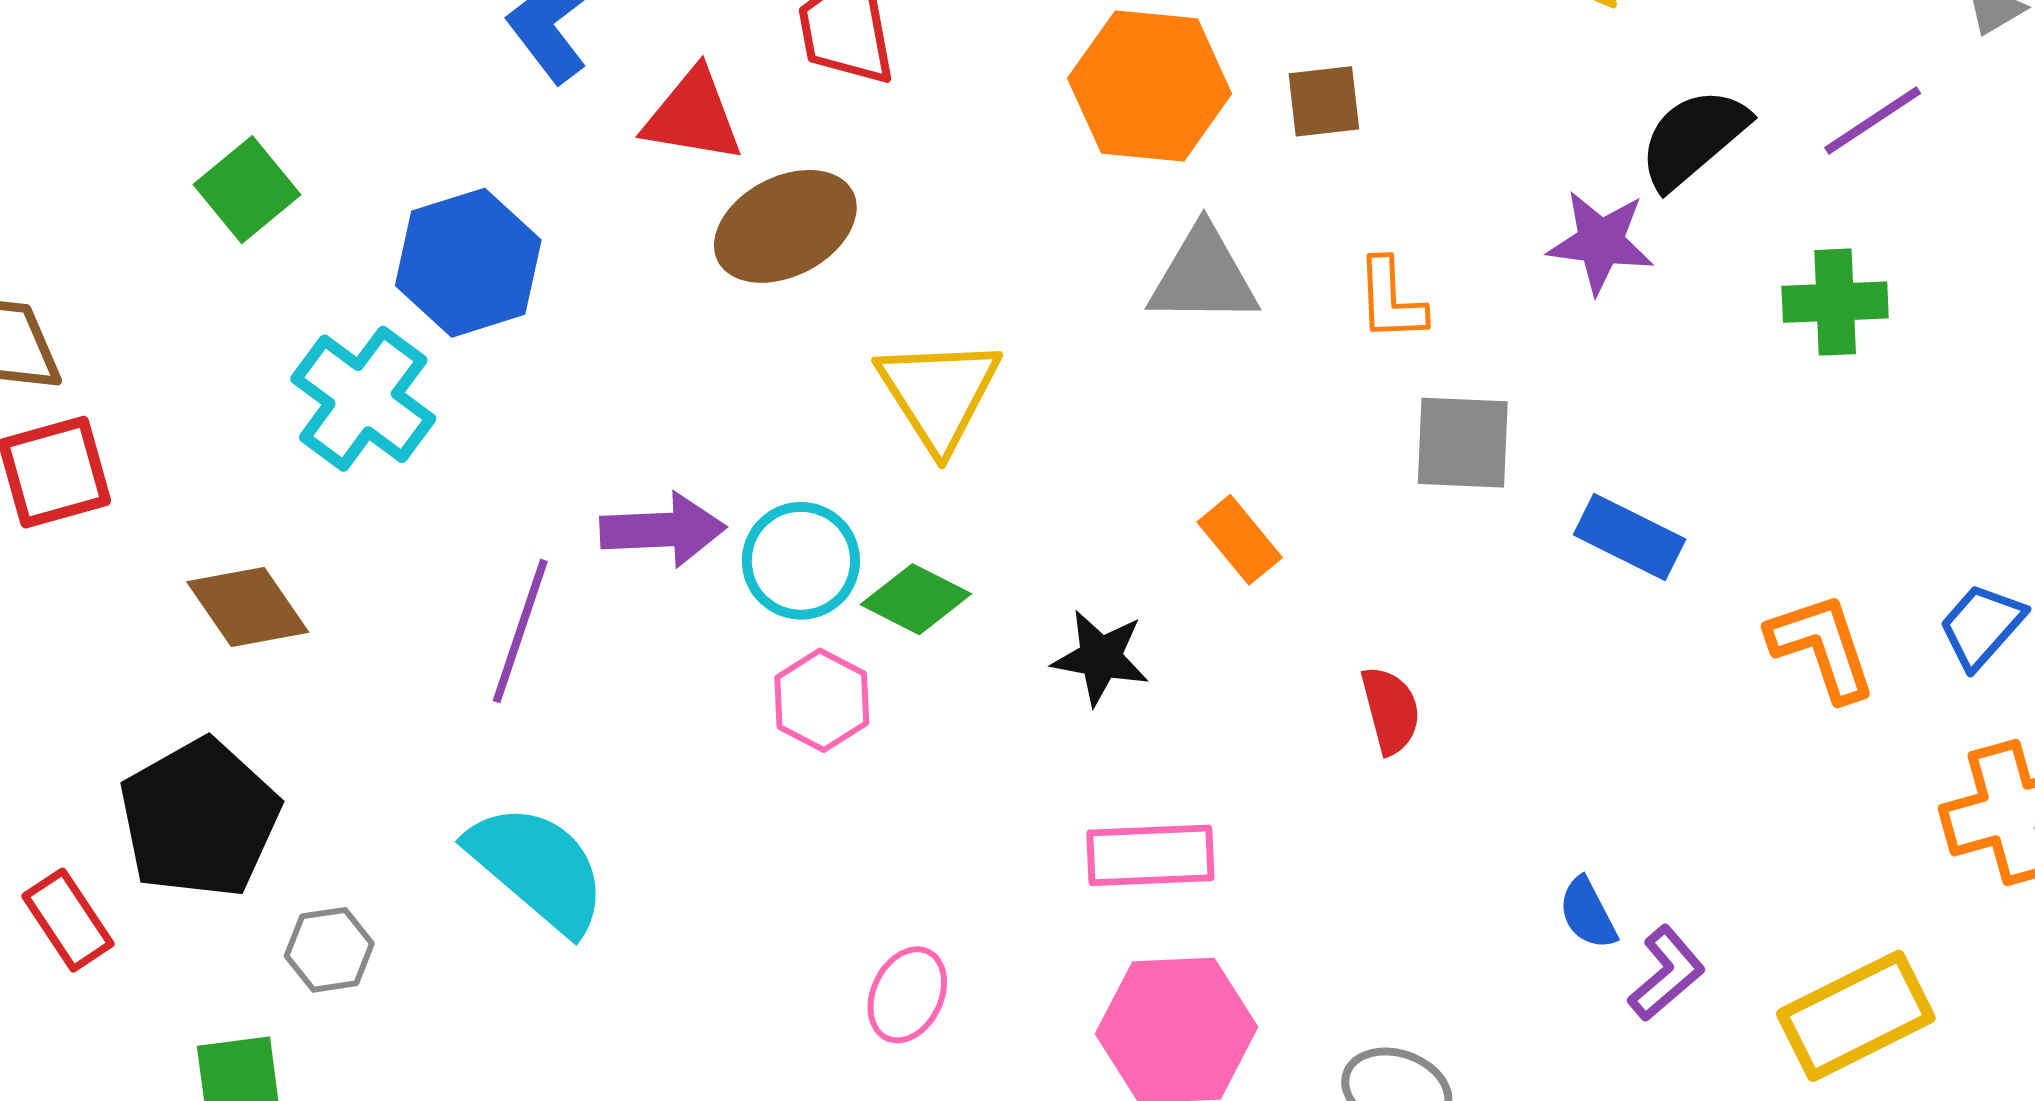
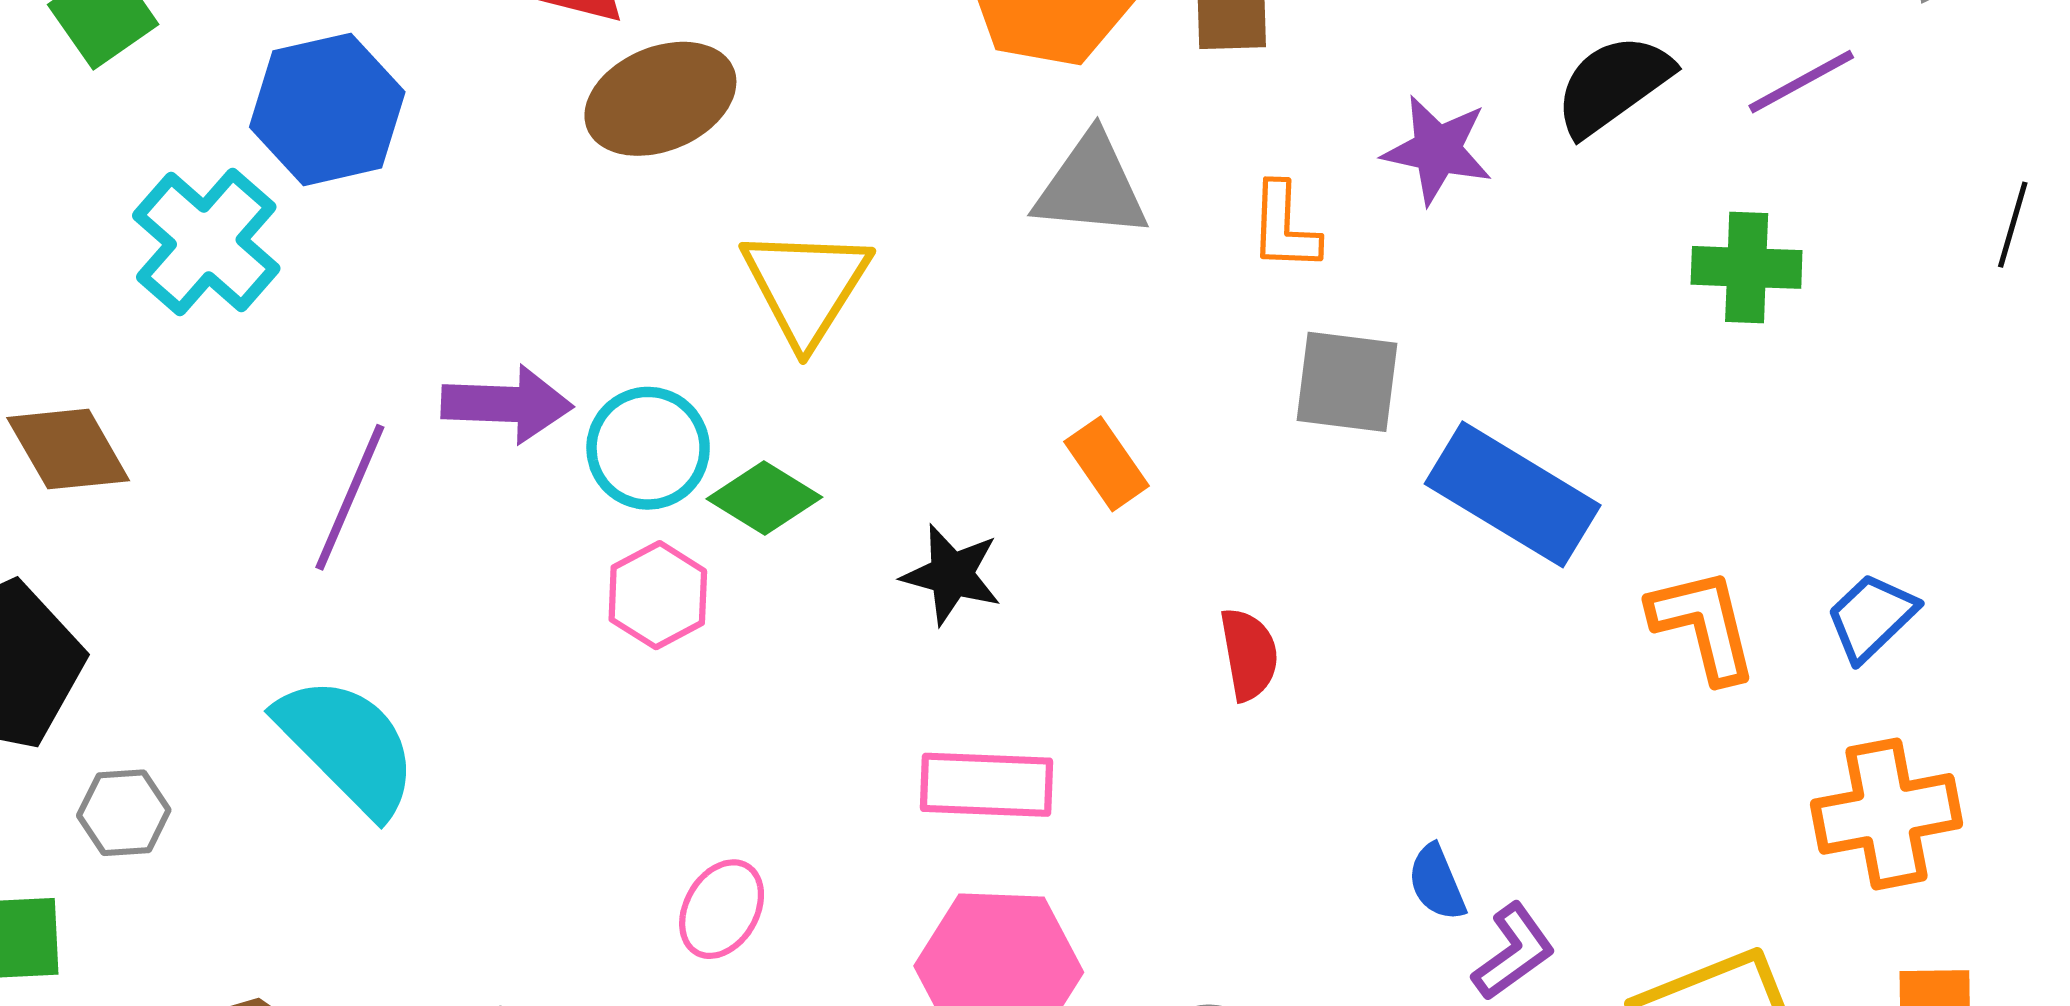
purple star: (1601, 242) -> (1437, 150), moved
blue rectangle: (1630, 537) -> (1513, 494), size x1.5

